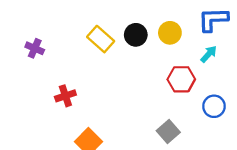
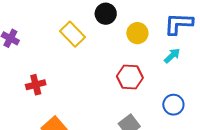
black circle: (136, 35) -> (106, 14), moved
red hexagon: (181, 79) -> (130, 77), moved

